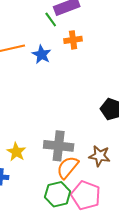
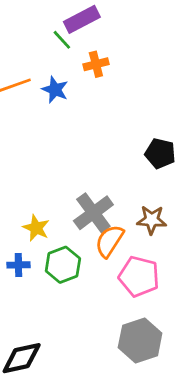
gray cross: (59, 146) -> (93, 213), turned -36
green hexagon: (58, 194) -> (63, 265), moved

